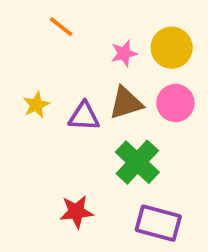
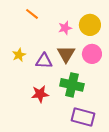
brown triangle: (126, 103) -> (66, 54), turned -42
green cross: (137, 162) -> (72, 85), turned -30
red star: (76, 212) -> (40, 94), moved

